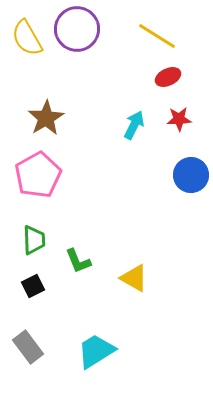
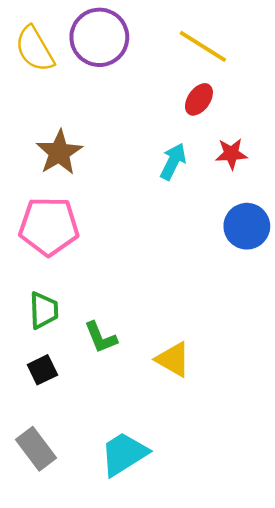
red ellipse: (168, 77) -> (199, 99), moved, turned -30
pink pentagon: (38, 175) -> (49, 226), turned 30

